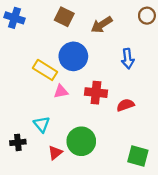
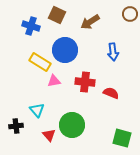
blue cross: (14, 18) -> (31, 26), moved
red semicircle: (125, 105) -> (111, 93), turned 42
red triangle: (55, 153) -> (49, 135), turned -32

